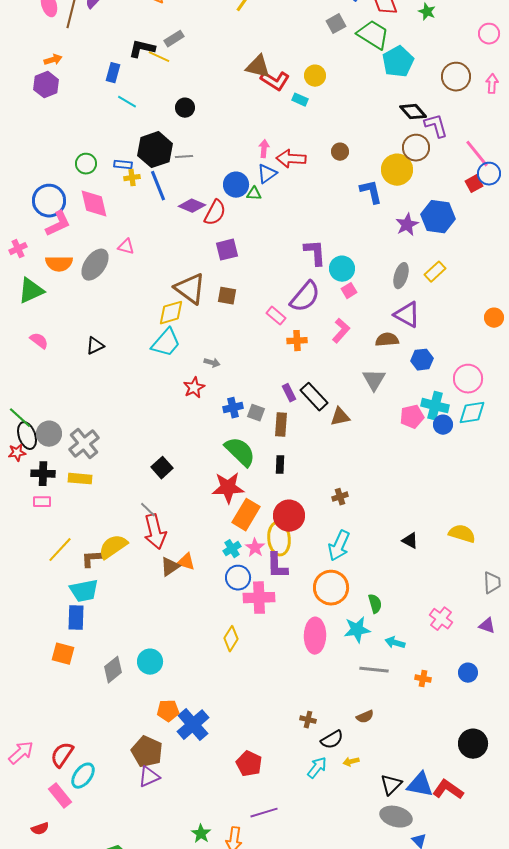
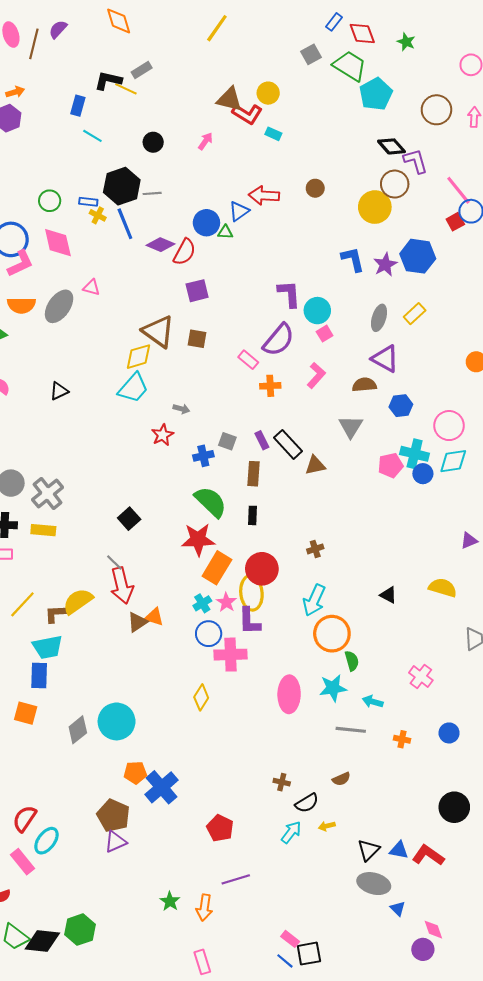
yellow circle: (315, 76) -> (268, 93), moved
pink arrow: (264, 149) -> (205, 141), moved, turned 30
yellow cross: (132, 178) -> (98, 215), turned 35
blue L-shape: (371, 192) -> (353, 259), moved
gray square: (256, 413) -> (227, 441), moved
orange circle: (331, 588) -> (332, 634), moved
purple triangle: (487, 626) -> (469, 541), moved, turned -42
cyan circle: (150, 662) -> (117, 721), size x1.4
blue triangle: (420, 785) -> (399, 850), size x0.7

